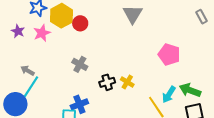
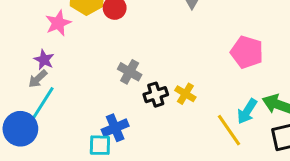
purple star: (18, 31) -> (44, 60), moved
gray cross: (80, 64) -> (130, 72), moved
gray arrow: (28, 71) -> (38, 79), turned -72

